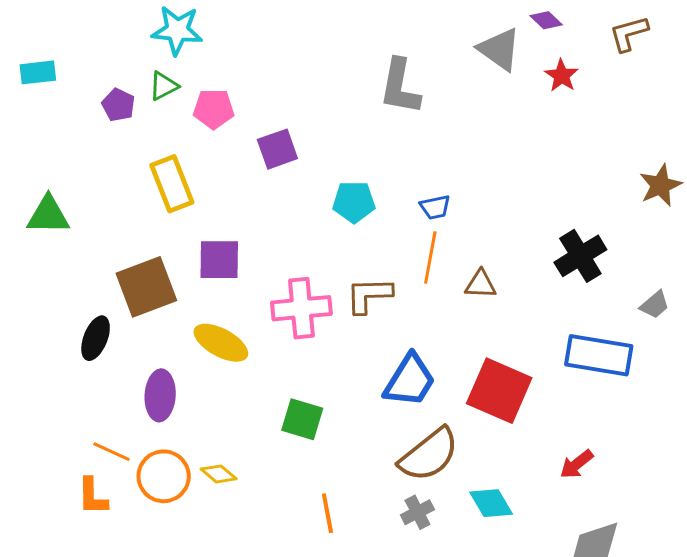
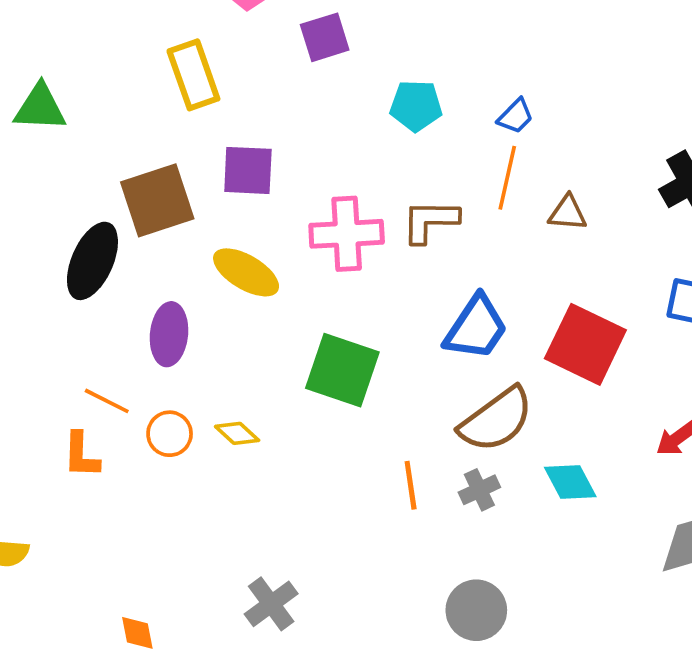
blue trapezoid: (435, 207) -> (515, 116), turned -36
black ellipse: (96, 338) -> (92, 261), size x1.4
green square: (302, 419) -> (342, 370), size x1.4
orange circle: (164, 476) -> (170, 434), size x0.7
orange line: (327, 513) -> (411, 485), moved

